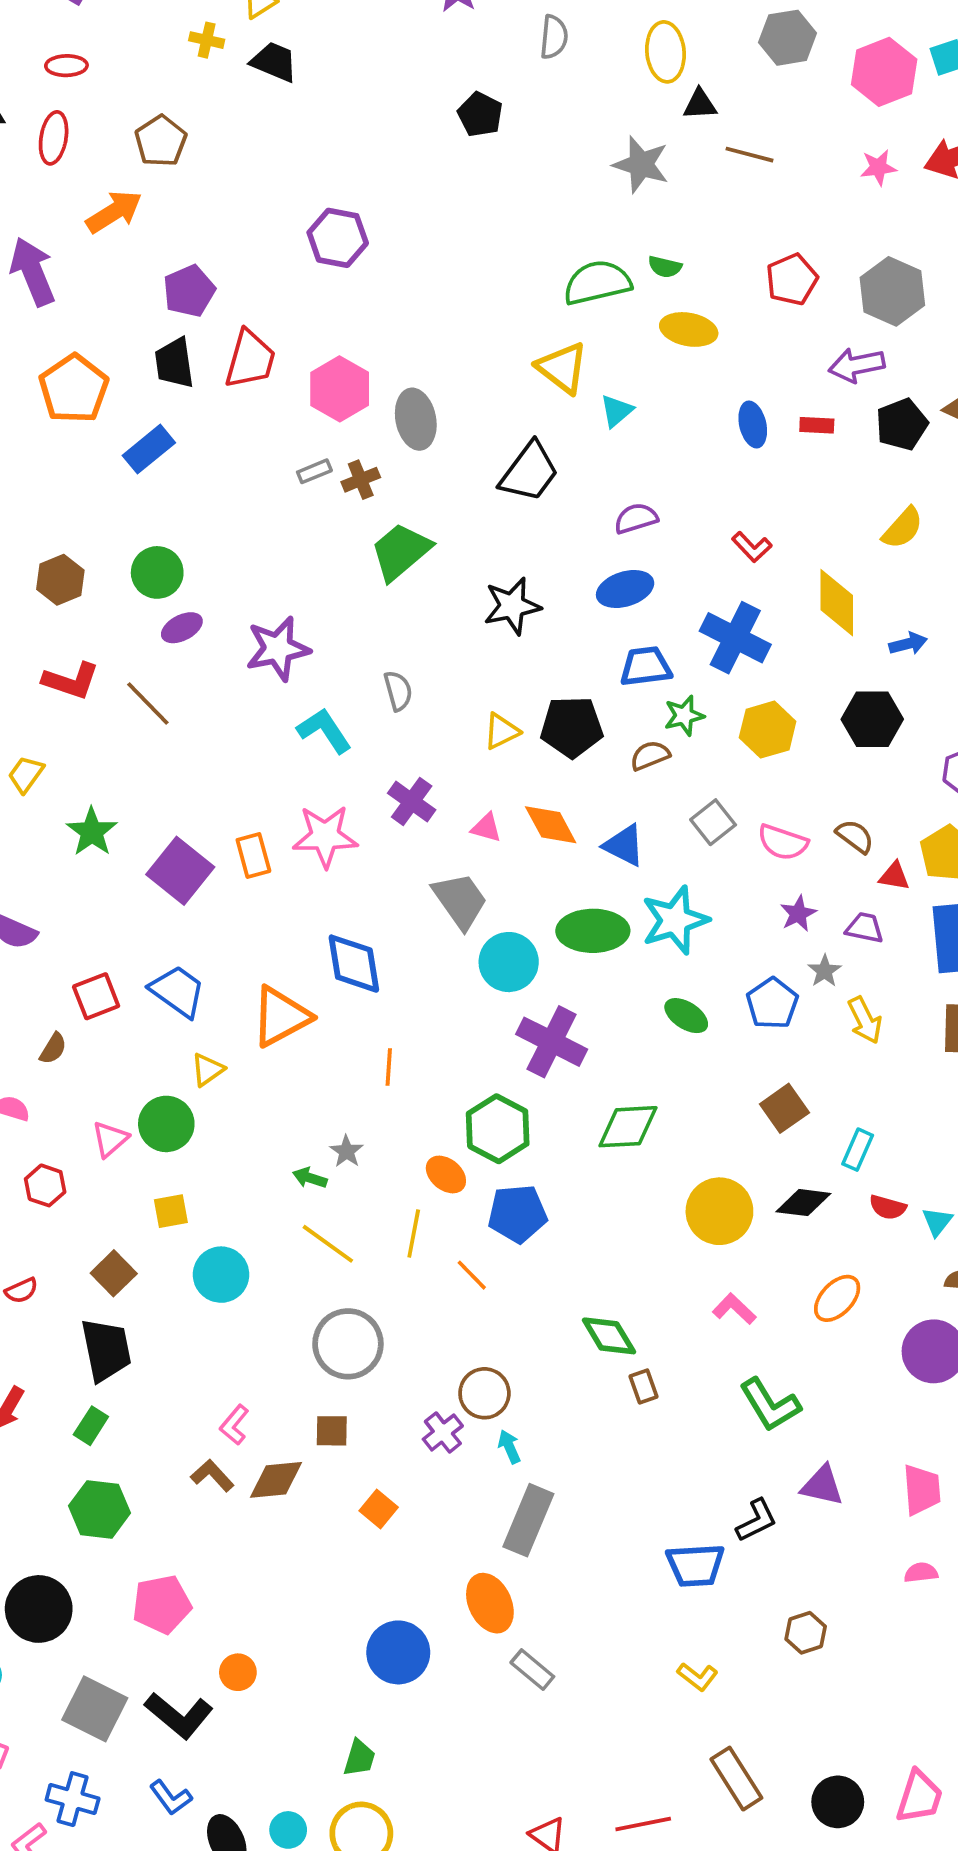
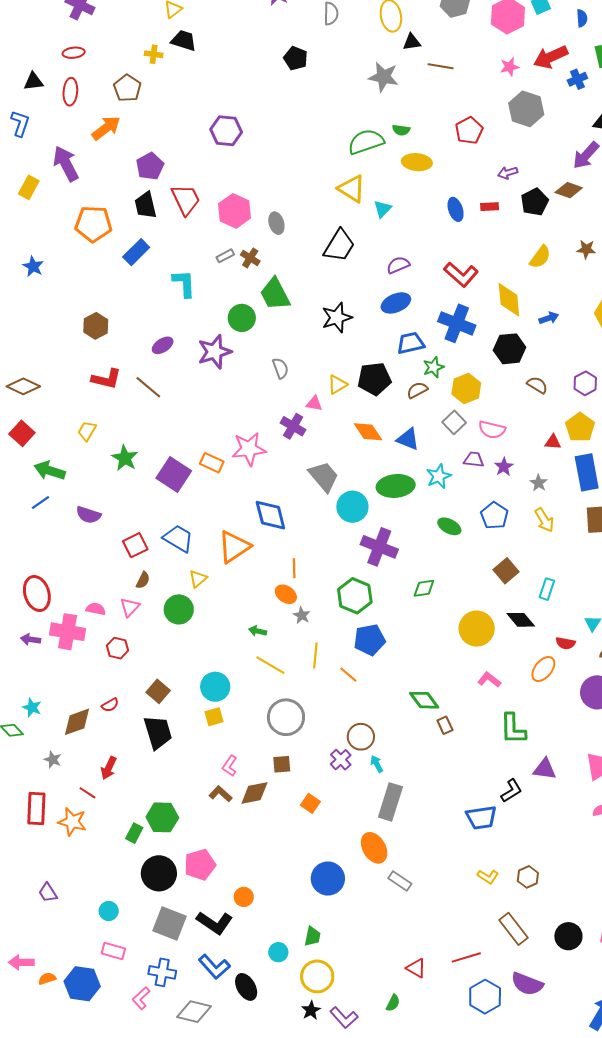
yellow cross: (207, 40) -> (154, 54), moved
gray hexagon: (892, 291) -> (526, 109), moved
red trapezoid: (250, 359) -> (186, 200), turned -36
purple arrow: (857, 365) -> (508, 173), size x0.7
orange pentagon: (74, 389) -> (93, 224), turned -30
gray ellipse: (416, 419) -> (276, 223), size x0.7
brown cross: (361, 480) -> (250, 258), turned -30
red L-shape: (752, 547) -> (461, 274), size x1.6
green trapezoid: (401, 552) -> (275, 294), turned -72
green circle: (157, 572) -> (242, 318), moved
black hexagon: (872, 719) -> (510, 349), moved
yellow hexagon: (768, 730) -> (466, 388), moved
cyan L-shape: (324, 731) -> (184, 283), moved, turned 36
pink triangle: (486, 828) -> (314, 403), moved
brown semicircle: (855, 836) -> (537, 385), moved
orange rectangle: (253, 855) -> (212, 463), turned -45
cyan star: (675, 920) -> (439, 476), size x0.7
purple trapezoid: (865, 928) -> (474, 460), moved
gray star: (825, 971) -> (539, 483), moved
brown semicircle: (53, 1049) -> (143, 580), moved
green diamond: (628, 1127) -> (424, 588), size x0.7
pink triangle: (110, 1139) -> (130, 607), moved
gray star: (346, 1151) -> (302, 615), moved
orange ellipse: (446, 1174) -> (286, 594), moved
black diamond: (803, 1203) -> (521, 620), turned 48
red semicircle: (888, 1207) -> (566, 643), moved
yellow square: (171, 1211) -> (214, 717), moved
green L-shape: (770, 1405) -> (513, 729), turned 36
green rectangle: (91, 1426) -> (134, 833), moved
black circle: (39, 1609) -> (159, 873), moved
brown hexagon: (806, 1633) -> (528, 877), moved
blue L-shape: (171, 1798) -> (214, 967), size x1.4
cyan circle: (288, 1830) -> (278, 952), moved

